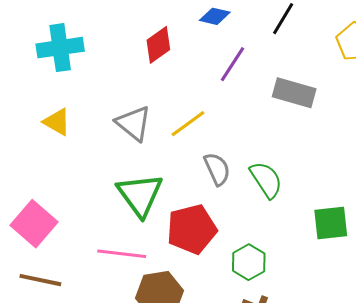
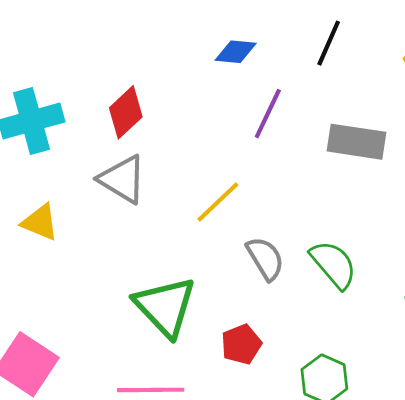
red diamond: (158, 45) -> (126, 112), moved
gray triangle: (134, 123) -> (122, 179), moved
red pentagon: (192, 229) -> (241, 344), size x0.6

